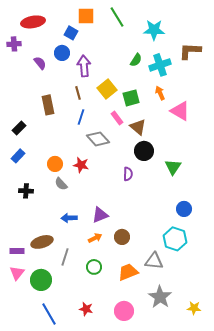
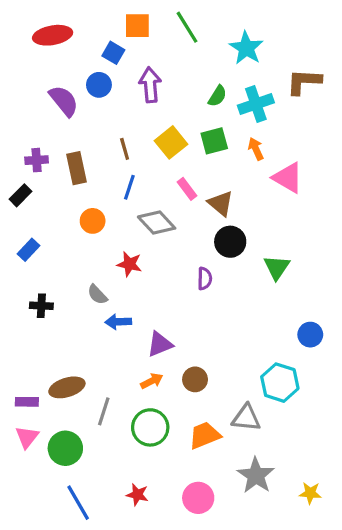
cyan star: (154, 30) -> (246, 48), turned 30
purple cross: (14, 44) -> (37, 160), moved
purple semicircle: (40, 63) -> (64, 101), size x1.5
purple arrow: (84, 66) -> (150, 85), moved
green square: (131, 98) -> (214, 141), moved
black rectangle: (19, 128) -> (21, 195), moved
orange circle: (55, 164) -> (93, 221), moved
blue circle: (184, 209) -> (310, 335), moved
blue arrow: (69, 218) -> (118, 322), moved
green circle: (94, 267) -> (150, 427), size x1.5

